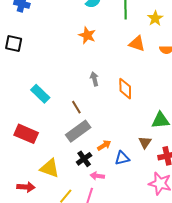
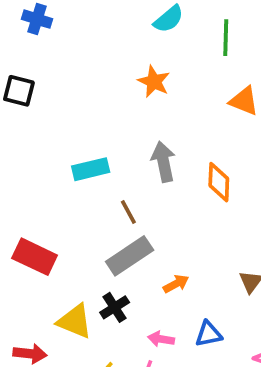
gray arrow: (94, 79) -> (163, 162), size x1.5
cyan rectangle: (40, 94) -> (91, 169), moved, turned -60
blue triangle: (122, 158) -> (208, 334), moved
black cross: (84, 159) -> (115, 307), moved

